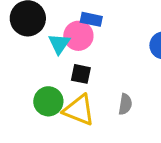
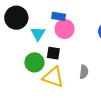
pink circle: (78, 36) -> (65, 29), moved
green circle: (48, 101) -> (34, 62), moved

